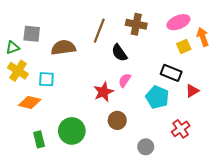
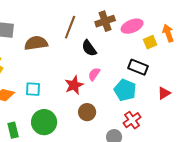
pink ellipse: (178, 22) -> (132, 26), moved
brown cross: (136, 24) -> (105, 21), turned -30
cyan square: (46, 79) -> (33, 89), moved
red triangle: (192, 91) -> (164, 93), moved
red cross: (181, 129) -> (132, 120), moved

